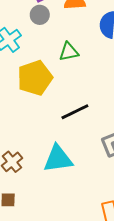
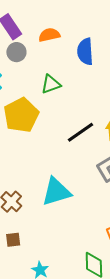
black line: (75, 112) -> (81, 132), moved

